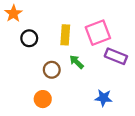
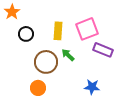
brown circle: (52, 70) -> (46, 62), size x1.5

